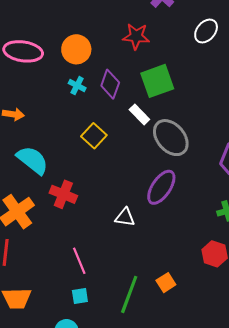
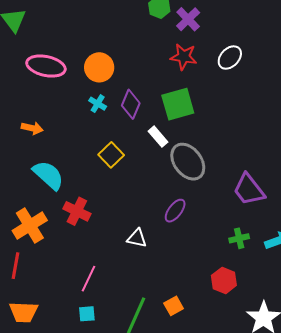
red star: (136, 36) -> (184, 57), moved
purple ellipse: (161, 187) -> (175, 211), size x0.7
pink line: (79, 261) -> (89, 279), turned 44

